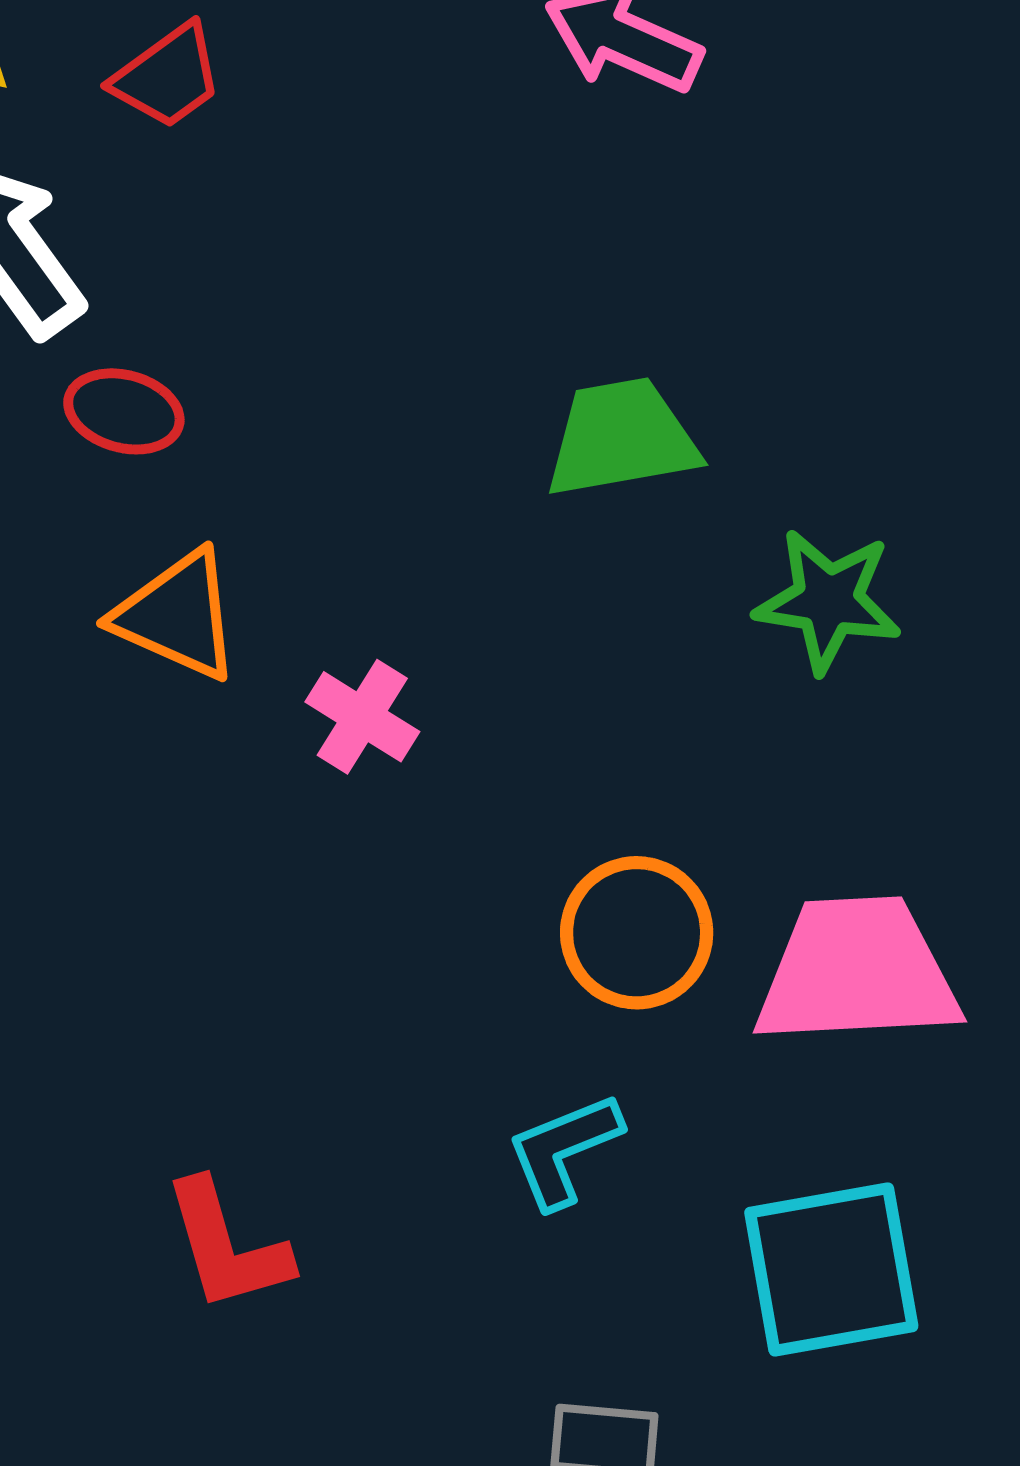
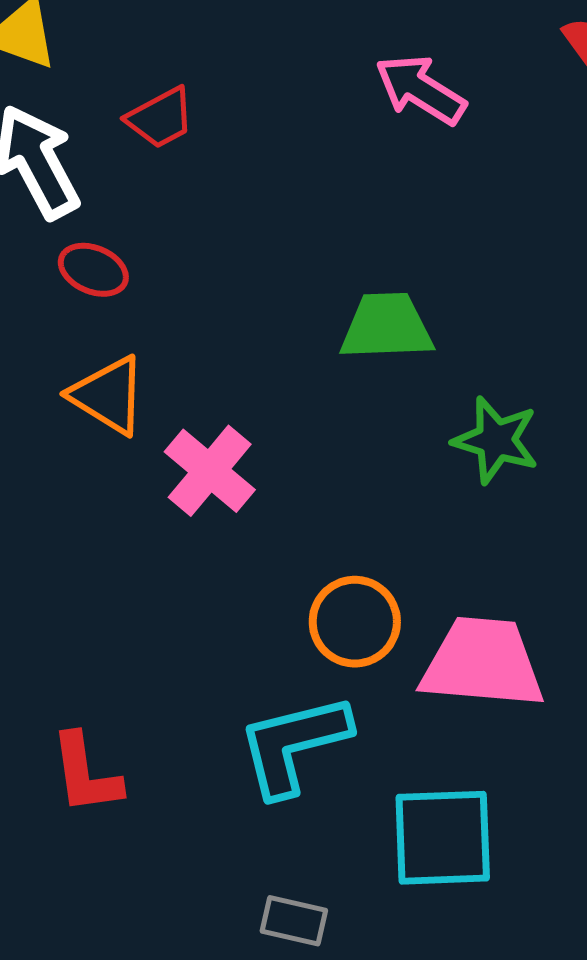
red trapezoid: (168, 76) -> (160, 118), moved
pink cross: (362, 717) -> (210, 471), size x1.4
cyan L-shape: (564, 1150) -> (294, 745), size x1.6

